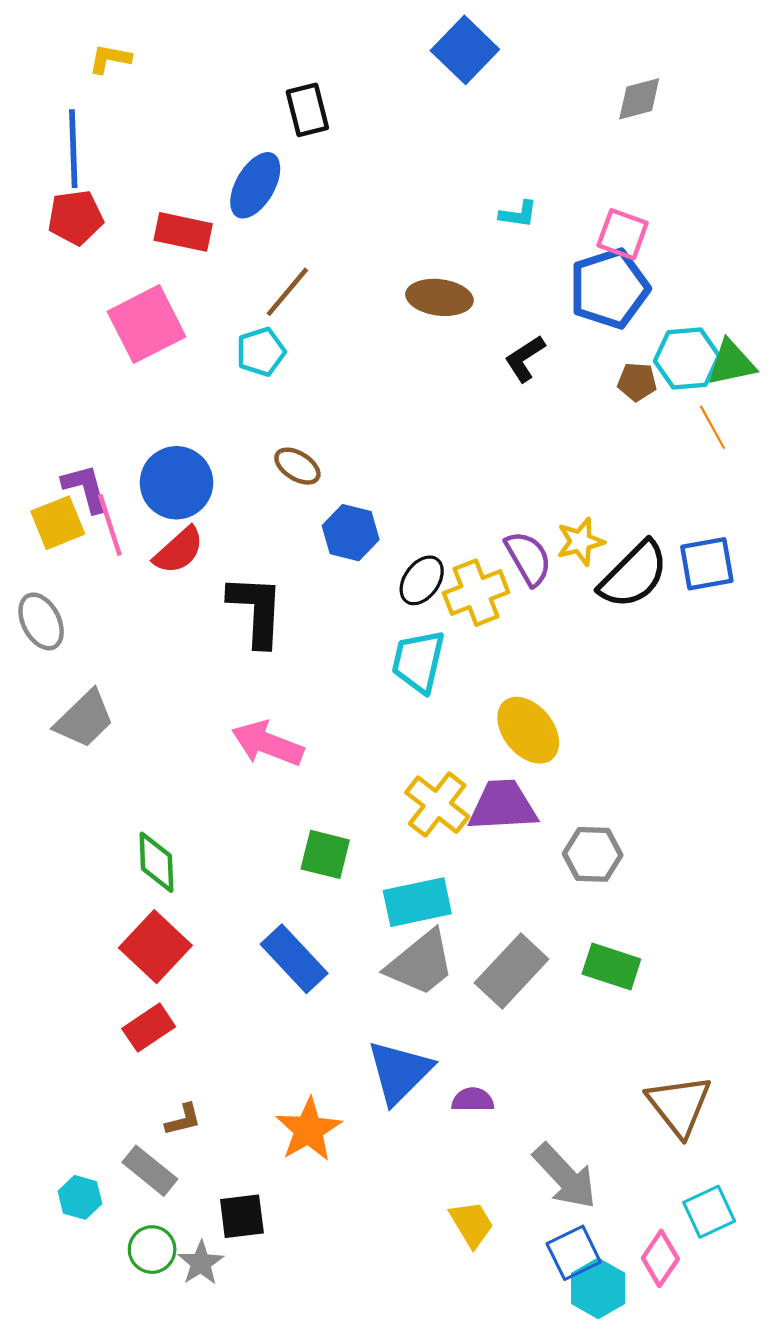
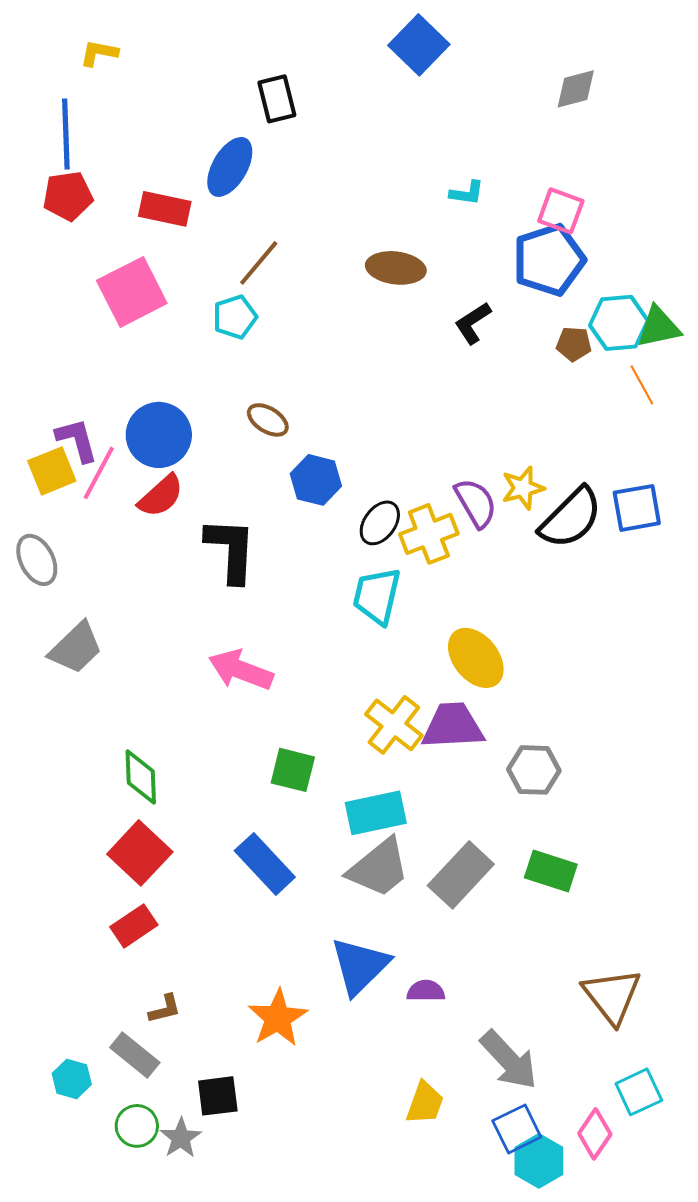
pink line: (110, 525) -> (99, 473), turned 46
yellow trapezoid: (472, 1224) -> (425, 1103), turned 51

